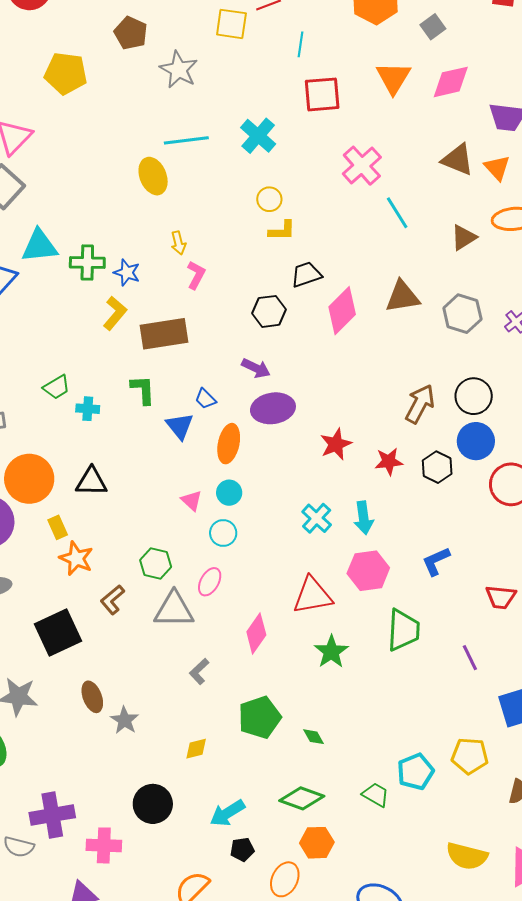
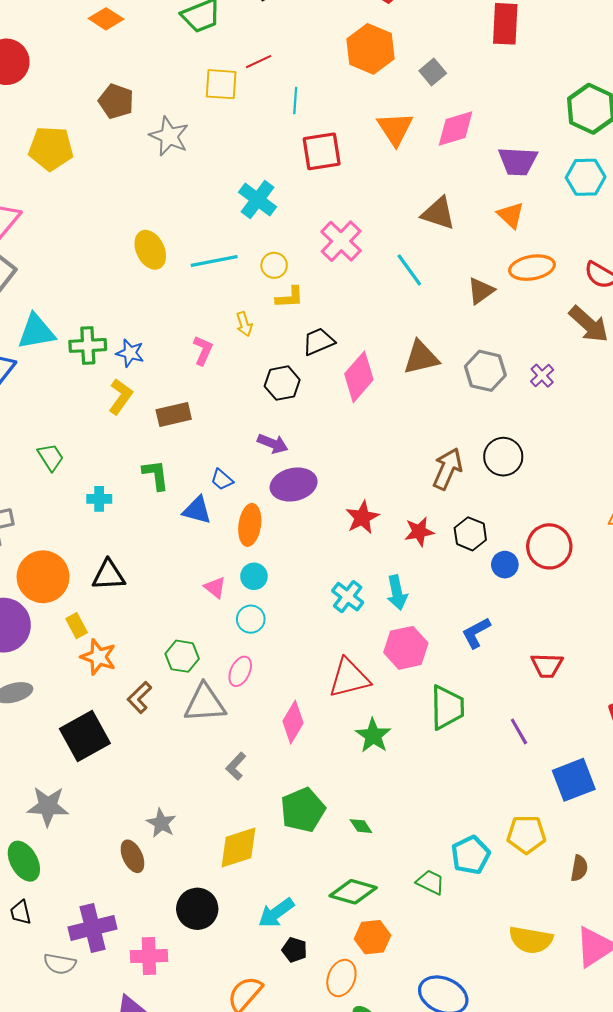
cyan line: (186, 140) -> (214, 261), moved
brown triangle: (458, 160) -> (438, 213), moved
pink cross: (362, 166) -> (341, 241), moved
yellow arrow: (178, 243) -> (244, 324), moved
brown rectangle: (164, 334) -> (174, 414), size x0.7
green trapezoid: (57, 387) -> (51, 457), moved, turned -88
blue triangle: (180, 426) -> (197, 510), turned -32
blue circle: (476, 441) -> (505, 565), moved, size x0.7
brown ellipse: (92, 697) -> (132, 856), moved
yellow diamond: (196, 749) -> (238, 848), size x1.8
black pentagon: (242, 849) -> (295, 950), turned 30

